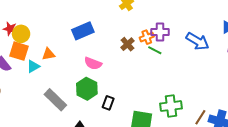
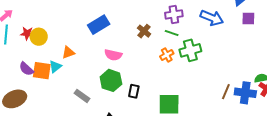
orange cross: (147, 37) -> (167, 55), moved
orange square: (19, 51) -> (42, 71), moved
gray rectangle: (55, 100) -> (82, 96), size x0.7
green cross: (171, 106) -> (190, 50), moved

